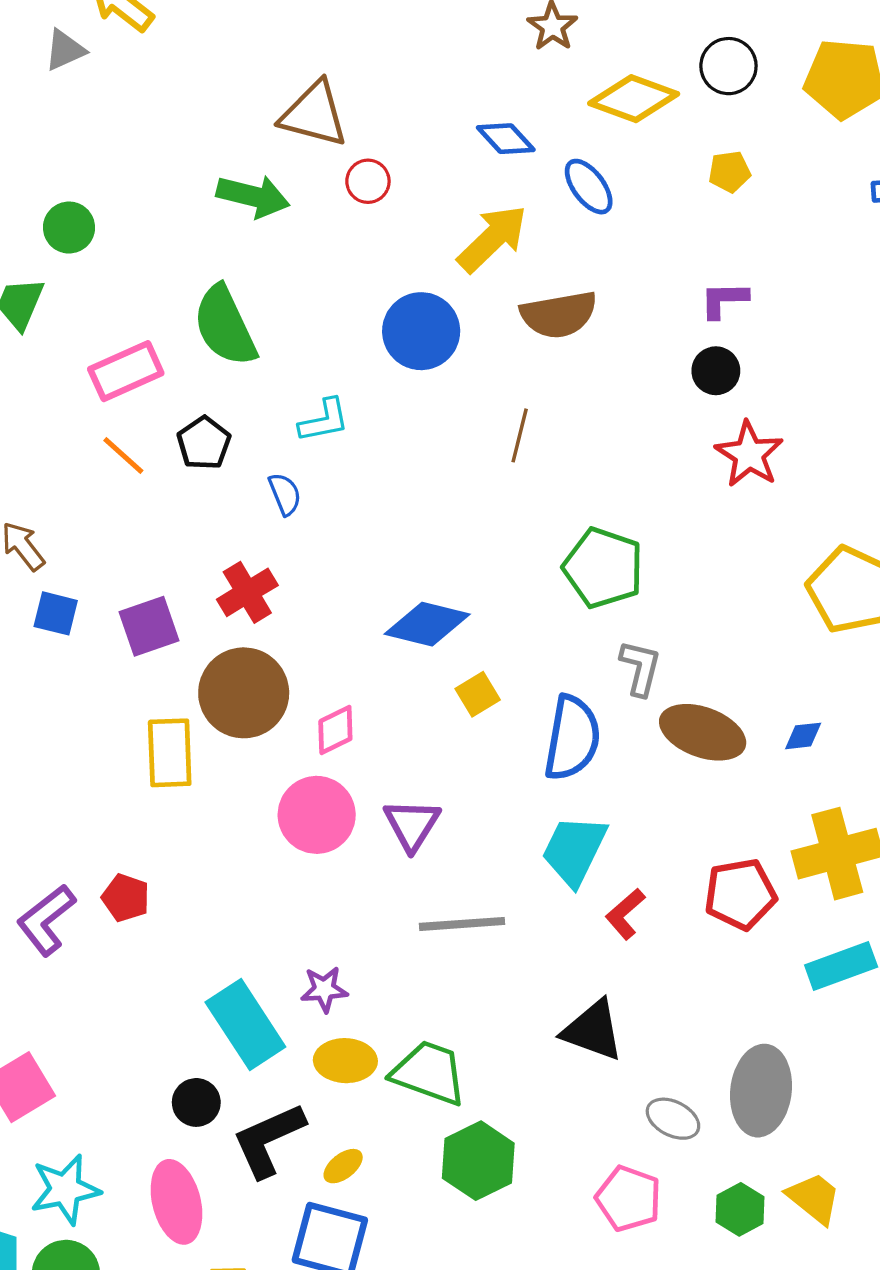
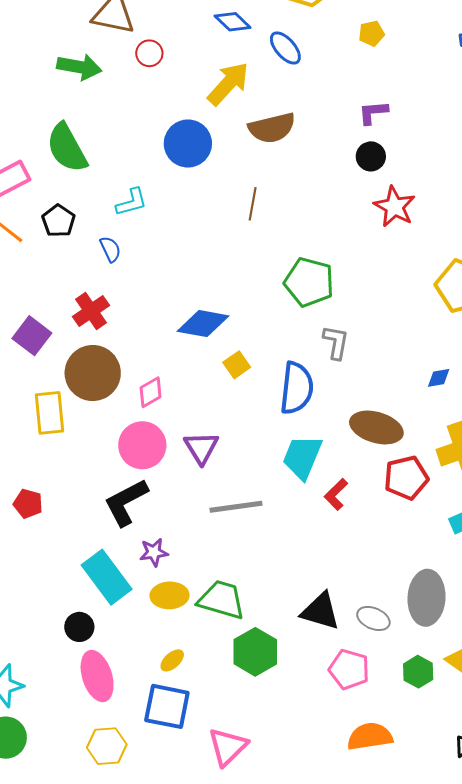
purple square: (149, 626) -> (32, 336), turned -30
brown ellipse: (703, 732) -> (376, 427), moved
black triangle: (593, 1030) -> (320, 611), moved
black L-shape: (268, 1140) -> (126, 502), moved
pink ellipse: (176, 1202) -> (97, 676), moved

